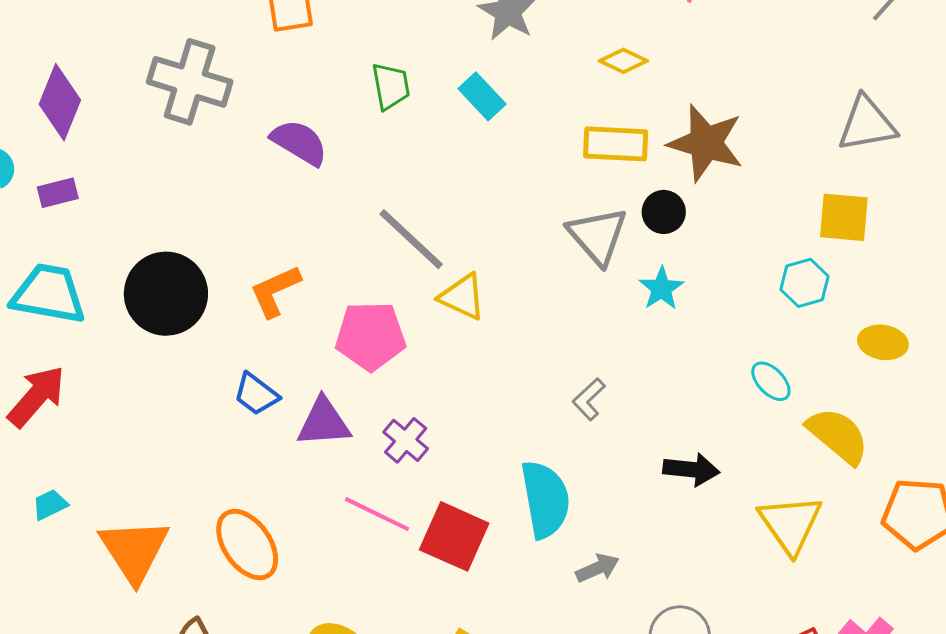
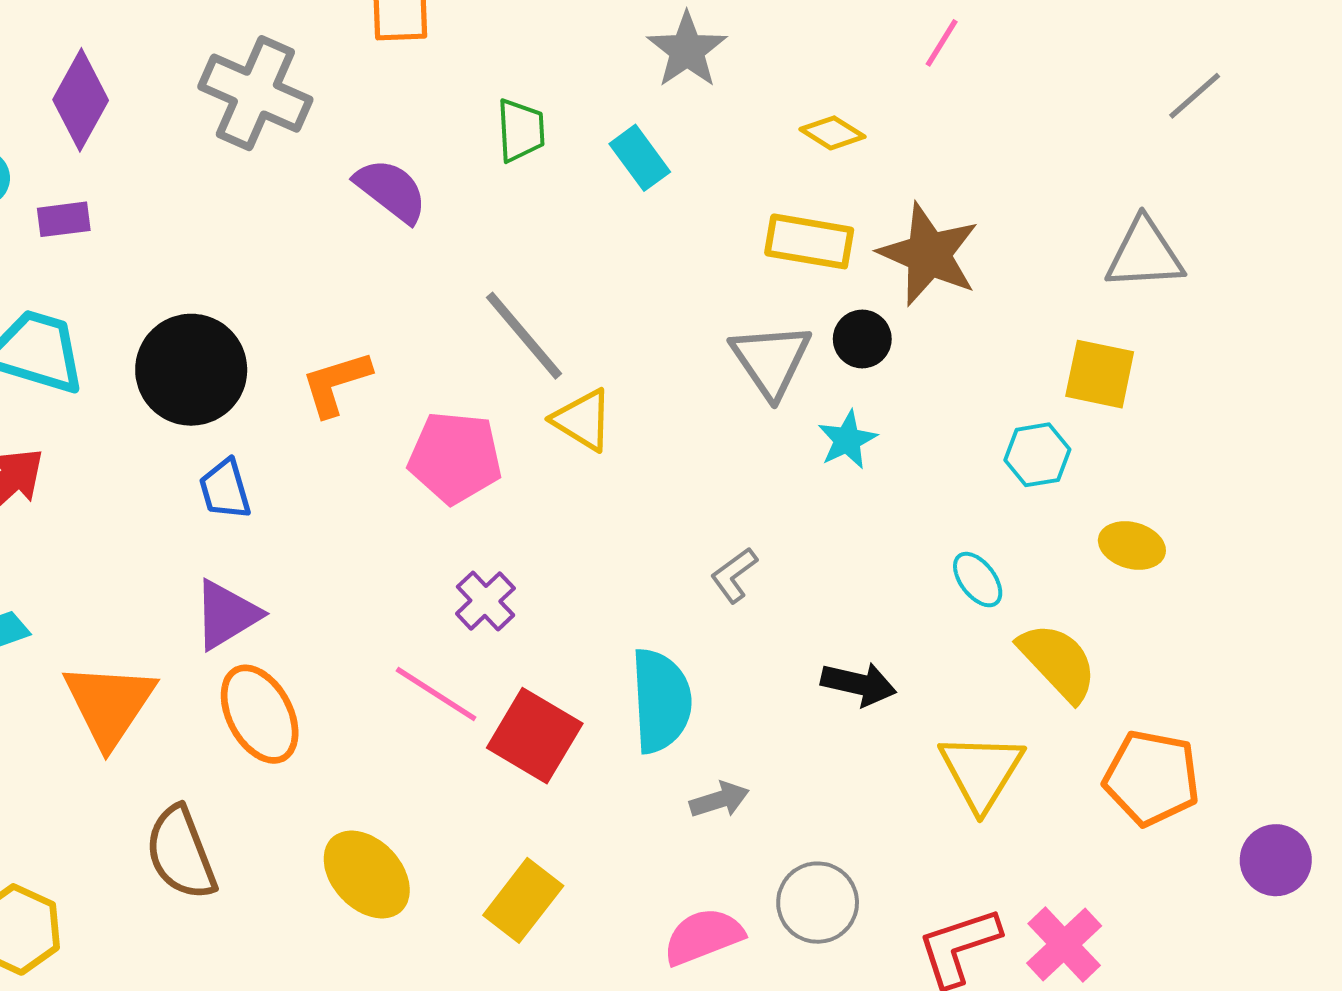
blue trapezoid: (256, 394) -> (225, 489), moved, turned 30
purple triangle: (324, 422) -> (227, 615), moved, turned -34

